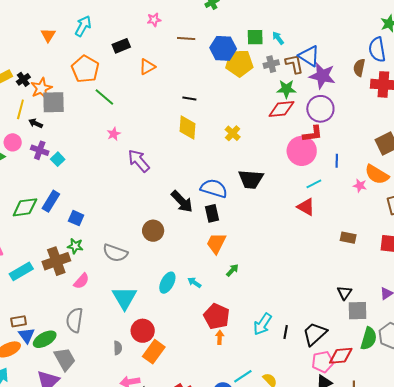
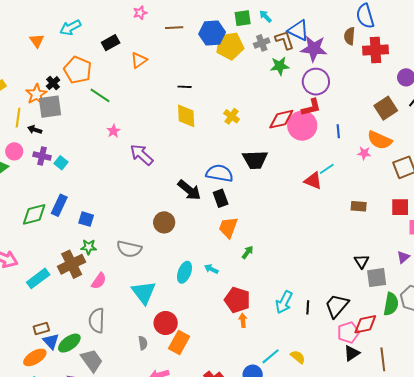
cyan arrow: (83, 26) -> (70, 28), turned -140
black cross: (23, 79) -> (53, 83), moved
red diamond: (281, 109) -> (281, 119), moved
cyan line: (314, 184) -> (327, 169), moved

